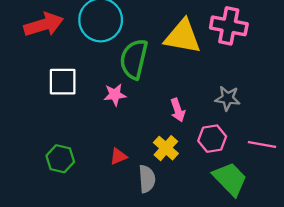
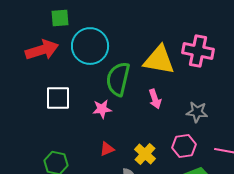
pink arrow: (178, 110) -> (155, 99), moved
red triangle: (118, 156) -> (107, 149), moved

